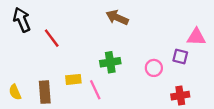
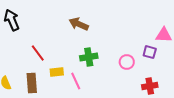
brown arrow: (117, 17) -> (79, 24), moved
red line: (52, 38) -> (38, 53), moved

